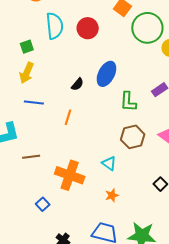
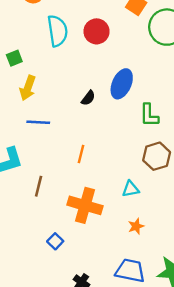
green square: (27, 47) -> (14, 58), moved
orange line: (68, 117) -> (81, 154), moved
brown line: (31, 157) -> (39, 186), turned -66
cyan triangle: (109, 163) -> (131, 189), turned -42

